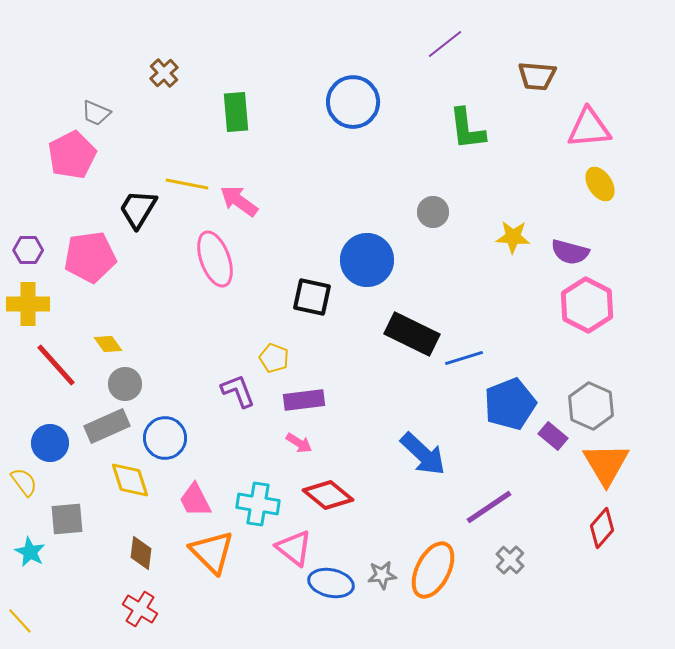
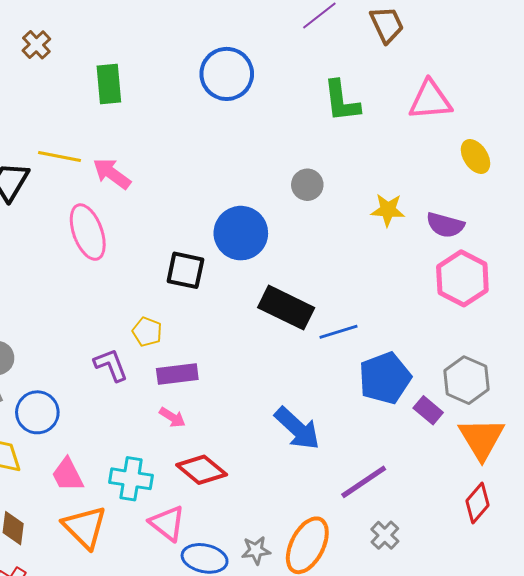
brown trapezoid: (537, 76) -> (387, 25), moved, turned -120
pink triangle: (589, 128) -> (430, 100), moved

